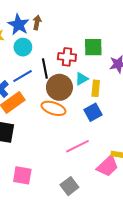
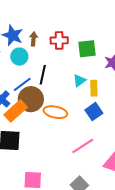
brown arrow: (37, 22) -> (34, 39), moved
red cross: (67, 57) -> (59, 40), moved
black line: (45, 69) -> (43, 75), turned 30
brown circle: (59, 87) -> (31, 99), moved

